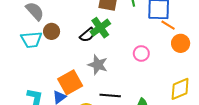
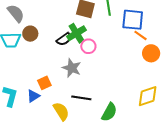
pink circle: (141, 53) -> (88, 46), moved
orange square: (70, 82) -> (44, 83), size x0.6

